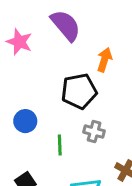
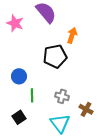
gray cross: (94, 132) -> (62, 96), moved
green line: (60, 145) -> (32, 95), moved

